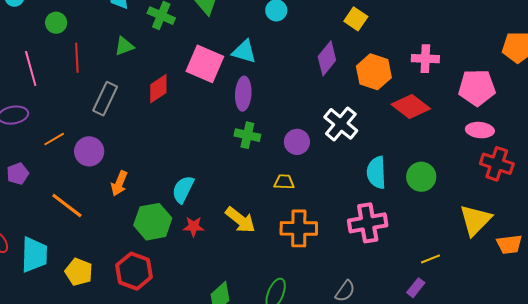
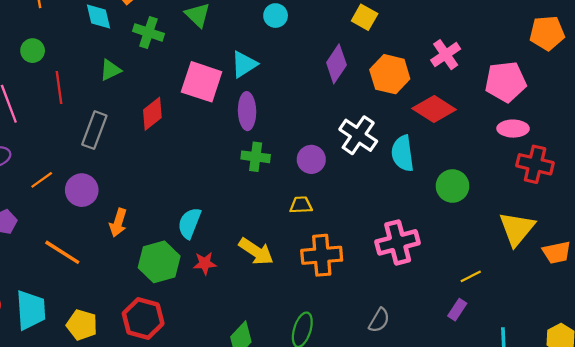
cyan triangle: (244, 52) -> (244, 64), turned -44
pink cross: (425, 59) -> (446, 55), turned -32
cyan semicircle: (376, 173) -> (403, 153), moved

